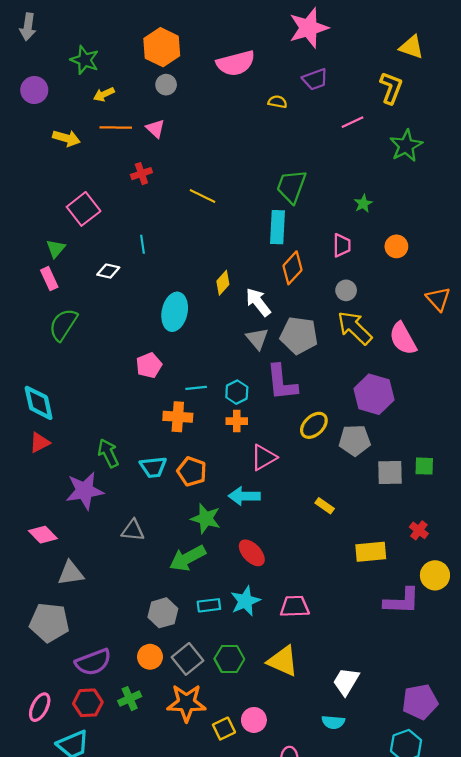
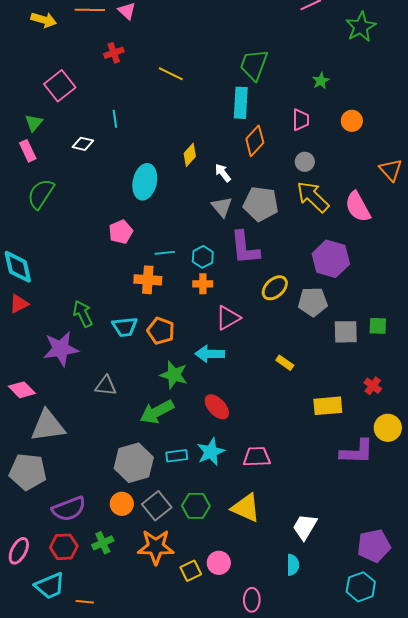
white arrow: (258, 302) -> (223, 173), size x0.7
gray triangle: (71, 573) -> (48, 426), size x1.4
gray hexagon: (163, 613) -> (134, 463), size x1.4
cyan semicircle: (333, 722) -> (293, 565), turned -95

